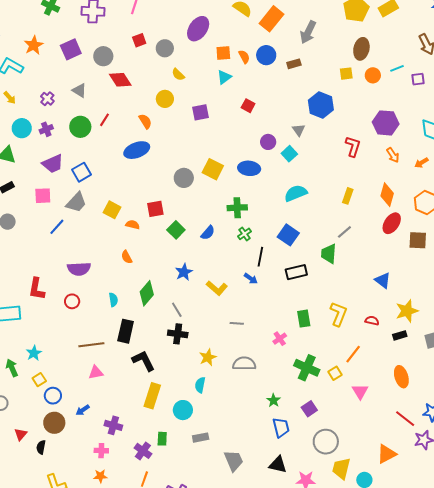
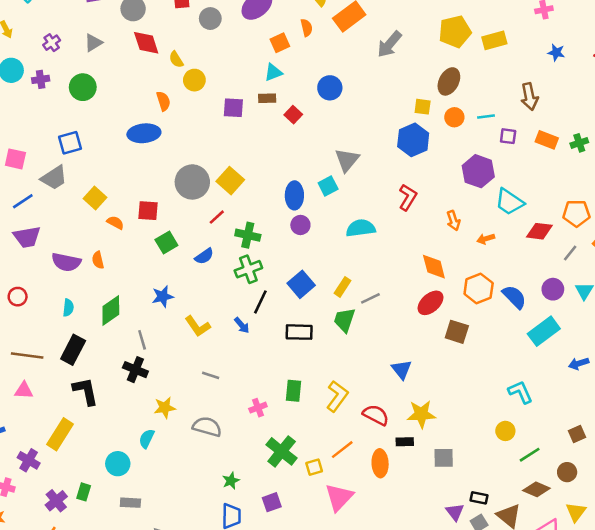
orange square: (223, 53) -> (280, 43), turned -35
blue circle: (266, 55) -> (330, 88), moved
orange semicircle: (244, 57) -> (306, 28), moved
brown rectangle: (294, 64) -> (267, 98), moved
yellow semicircle: (178, 74) -> (176, 59), moved
gray triangle: (79, 90) -> (93, 43), turned 42
blue hexagon: (321, 105) -> (413, 140), moved
red line: (104, 120) -> (217, 217), moved
purple hexagon: (386, 123) -> (478, 171), moved
gray triangle: (299, 130) -> (347, 160), size x1.5
purple circle: (268, 142) -> (300, 225), moved
purple trapezoid: (53, 164) -> (27, 237), moved
blue ellipse: (249, 168) -> (294, 195), moved, turned 70
gray circle: (184, 178) -> (192, 182), size x1.4
cyan semicircle: (296, 193) -> (361, 228), moved
orange diamond: (387, 195) -> (434, 267), turned -45
yellow rectangle: (348, 196) -> (343, 287), moved
green cross: (245, 234) -> (248, 269), size x1.5
purple semicircle: (79, 269) -> (66, 262), moved
red semicircle: (372, 321) -> (376, 415), size x1.5
orange ellipse: (401, 377) -> (380, 463), moved
pink triangle: (360, 391) -> (339, 497), size x1.4
yellow rectangle: (152, 396) -> (60, 434), moved

